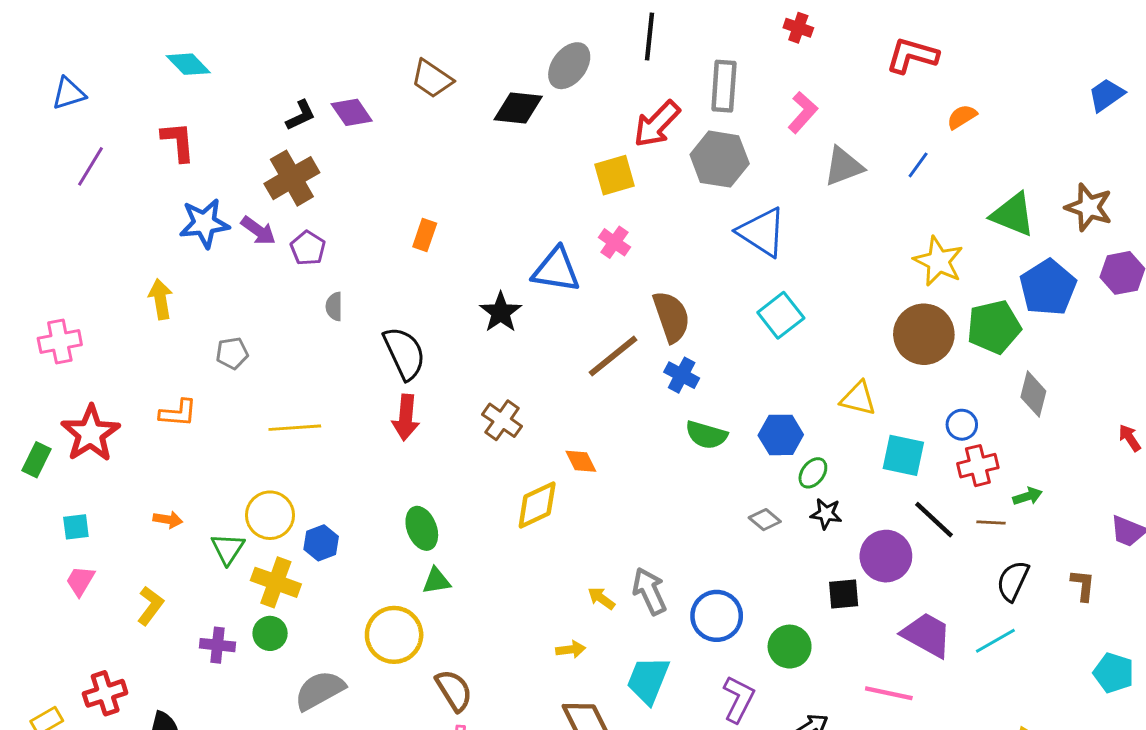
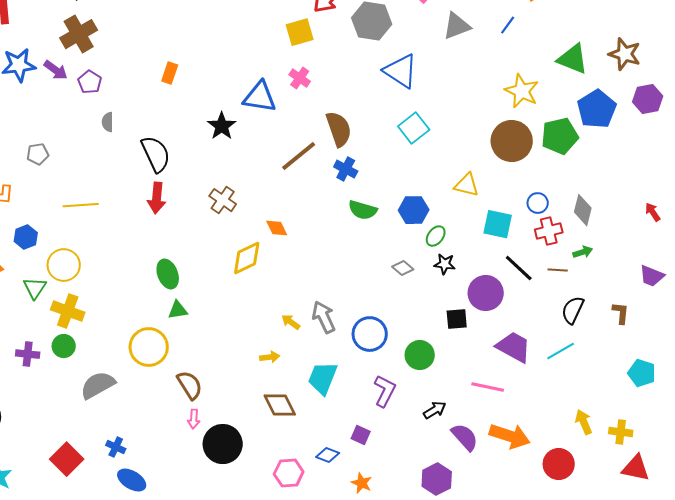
gray diamond: (1033, 394) -> (583, 210), moved
blue hexagon: (321, 543) -> (26, 237), moved

